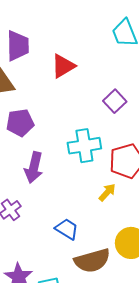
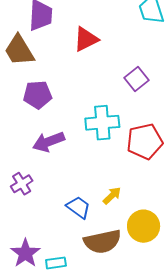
purple arrow: (34, 167) -> (49, 142), turned 52
yellow arrow: (107, 192) -> (112, 196), moved

